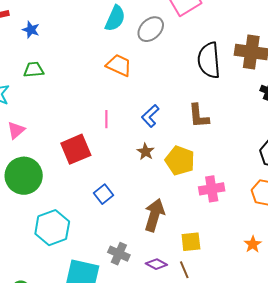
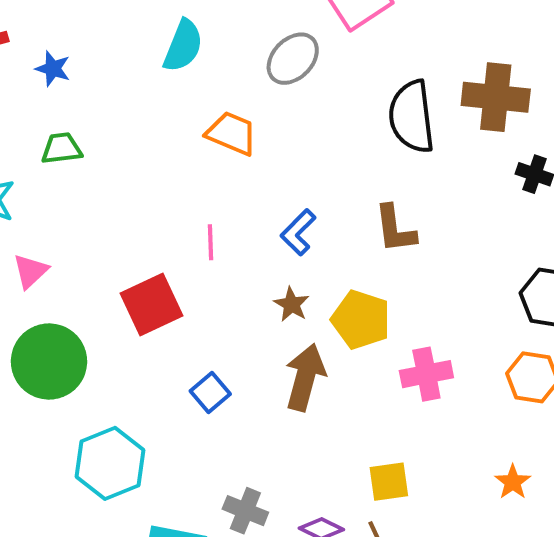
cyan semicircle: (115, 18) -> (183, 46), moved
brown arrow: (154, 215) -> (305, 377), moved

